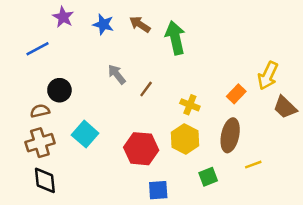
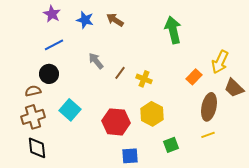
green arrow: (175, 38) -> (173, 30), moved
blue line: (38, 49) -> (54, 45), moved
yellow cross: (190, 105) -> (144, 79), moved
brown ellipse: (230, 135) -> (209, 107), moved

